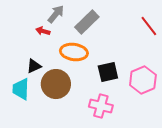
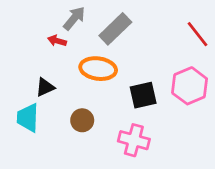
pink hexagon: (143, 80) -> (190, 86), moved
brown circle: (56, 84) -> (82, 120), moved, size x0.6

